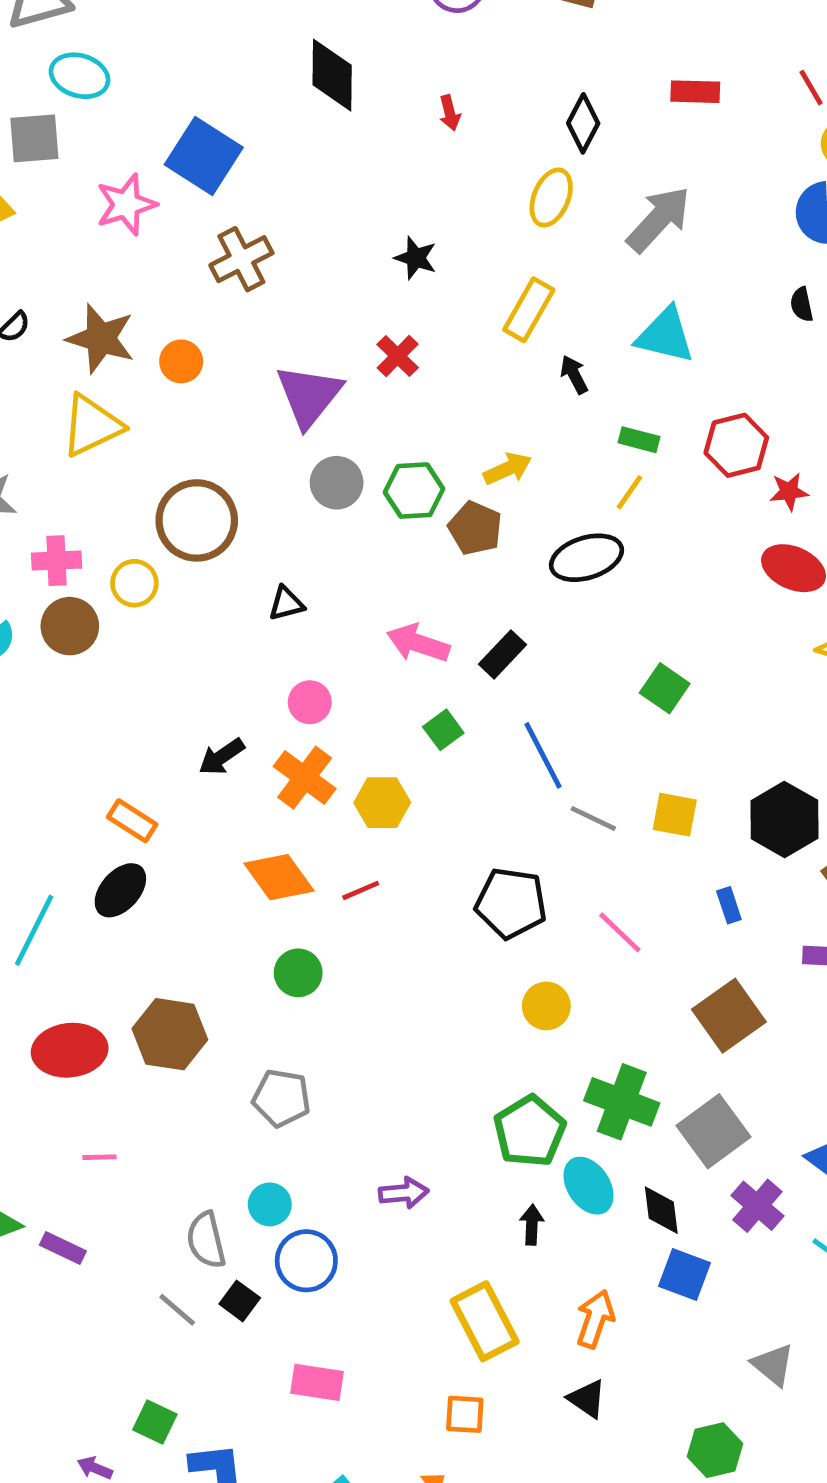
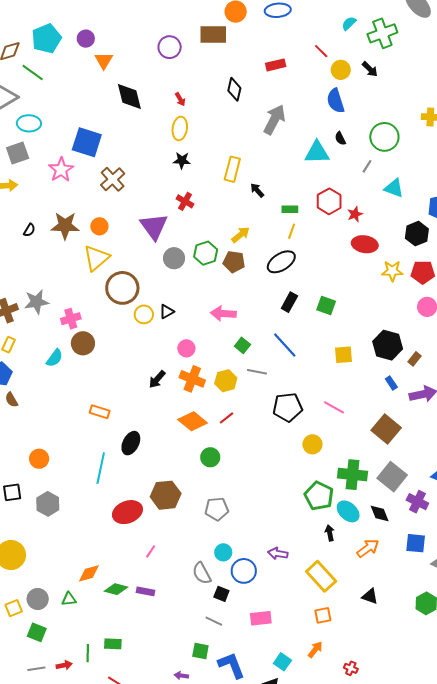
yellow ellipse: (551, 197) -> (180, 128), moved
cyan triangle: (665, 335) -> (317, 152), moved
yellow triangle: (92, 425) -> (96, 258), moved
yellow circle: (134, 583) -> (144, 314), moved
black rectangle: (502, 654) -> (289, 302), moved
gray line: (593, 819) -> (257, 372), moved
orange rectangle: (132, 821) -> (100, 412), moved
blue rectangle: (729, 905) -> (391, 383), moved
pink line: (99, 1157) -> (151, 551), turned -40
purple arrow: (404, 1193) -> (278, 554), moved, turned -150
blue square: (685, 1274) -> (416, 543), moved
gray line: (177, 1310) -> (214, 621), moved
orange arrow: (595, 1319) -> (368, 548), moved, turned 50

